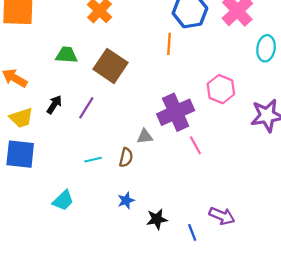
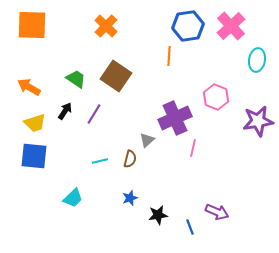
green trapezoid: (66, 55) -> (76, 79), moved, turned 30
gray triangle: (145, 136) -> (147, 140), turned -35
pink line: (195, 145) -> (193, 148), turned 42

